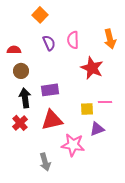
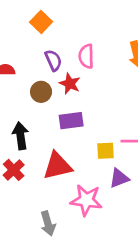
red star: (92, 68) -> (70, 84), moved, size x0.7
brown circle: (21, 71) -> (41, 92), moved
purple rectangle: (50, 90) -> (71, 121), moved

